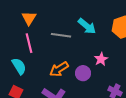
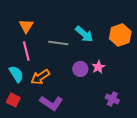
orange arrow: (59, 69) -> (40, 77), moved
purple circle: (83, 73) -> (80, 69), moved

